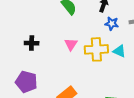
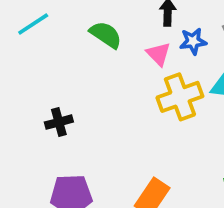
pink triangle: (71, 44) -> (158, 54), moved

